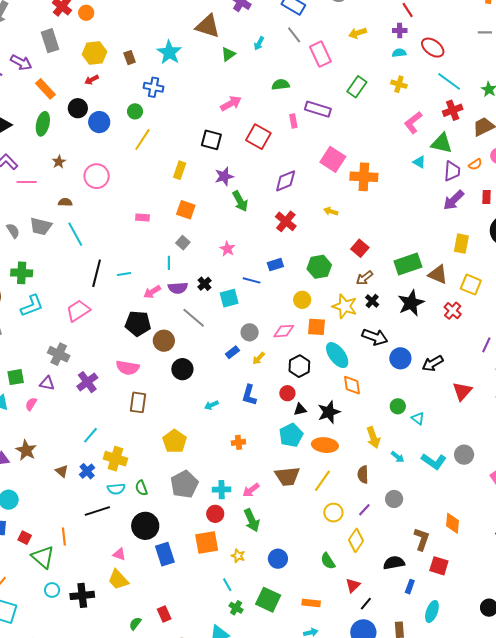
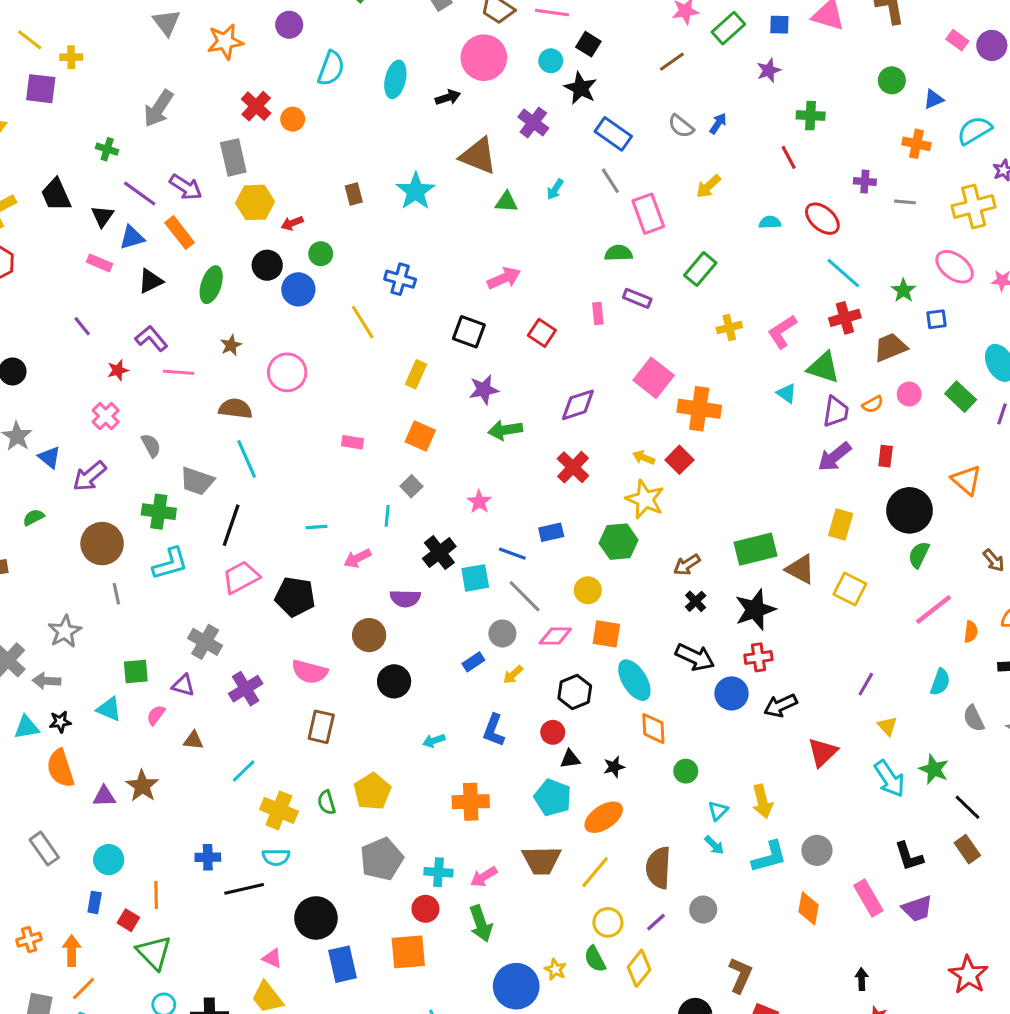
purple cross: (400, 30) -> (865, 182), moved
yellow arrow: (358, 33) -> (708, 186), turned -30
yellow hexagon: (94, 53) -> (255, 202), moved
green triangle: (228, 54) -> (506, 202), turned 35
yellow cross: (399, 84) -> (729, 328), moved, turned -35
green semicircle: (281, 85) -> (618, 253), moved
blue cross: (153, 87) -> (400, 279), moved
orange rectangle: (45, 89) -> (180, 233), moved
purple rectangle: (318, 109) -> (637, 298), size x0.7
green circle: (135, 111) -> (321, 254), moved
red square: (258, 137) -> (542, 333), size x0.7
yellow line: (142, 140) -> (363, 322), turned -70
green arrow: (240, 201) -> (505, 430), turned 105
brown semicircle: (65, 202) -> (235, 409), size x1.5
gray trapezoid: (41, 226) -> (197, 481), moved
red square: (360, 248) -> (679, 460), moved
black line: (97, 273) -> (231, 525), moved
black cross: (204, 284) -> (439, 553), size x1.5
purple semicircle: (178, 288) -> (405, 598), moved
yellow star: (345, 306) -> (645, 499), moved
red cross: (453, 311) -> (758, 657), moved, turned 36
gray line: (194, 318) -> (525, 596), moved
black pentagon: (138, 324) -> (295, 597), moved
green circle: (398, 406) -> (686, 771), moved
black star: (329, 412) -> (614, 767), size x0.6
cyan triangle: (418, 418) -> (718, 811), moved, turned 32
cyan pentagon: (291, 435) -> (553, 797), turned -30
yellow arrow: (373, 437) -> (762, 801), moved
orange cross: (238, 442) -> (471, 802), size x1.6
orange ellipse: (325, 445) -> (604, 817), turned -45
cyan L-shape: (434, 461) -> (769, 857), turned -55
brown triangle: (62, 471) -> (193, 740), moved, turned -40
blue cross: (87, 471) -> (208, 857), moved, turned 35
brown semicircle: (363, 475) -> (658, 868), size x1.5
green semicircle: (141, 488) -> (326, 802), moved
orange diamond: (453, 523) -> (809, 908), moved
orange line: (64, 537) -> (156, 895), moved
yellow star: (238, 556) -> (555, 969), moved
blue circle: (278, 559) -> (516, 986), size x1.5
green semicircle: (328, 561) -> (595, 959), moved

